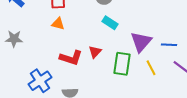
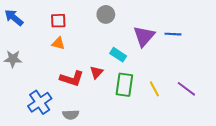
cyan rectangle: (110, 23) -> (118, 55), moved
purple triangle: (141, 42) -> (144, 36), moved
blue line: (169, 45) -> (173, 34), moved

